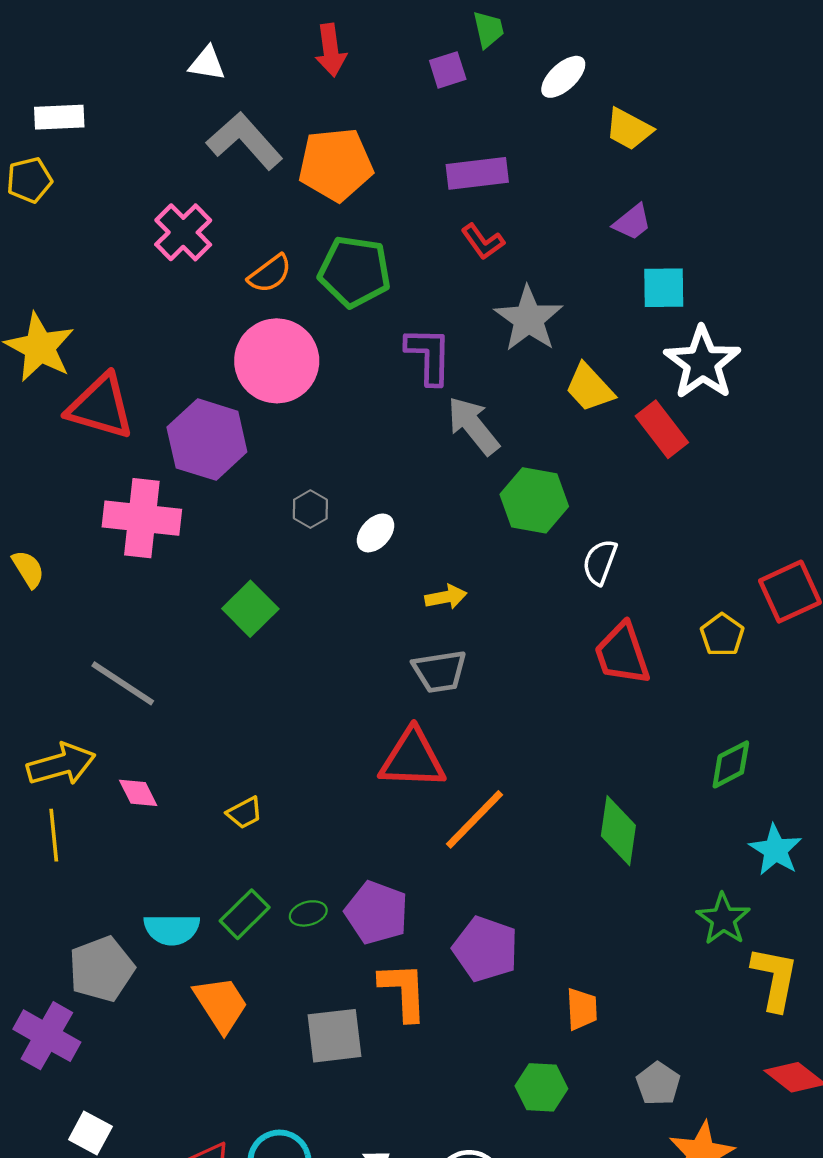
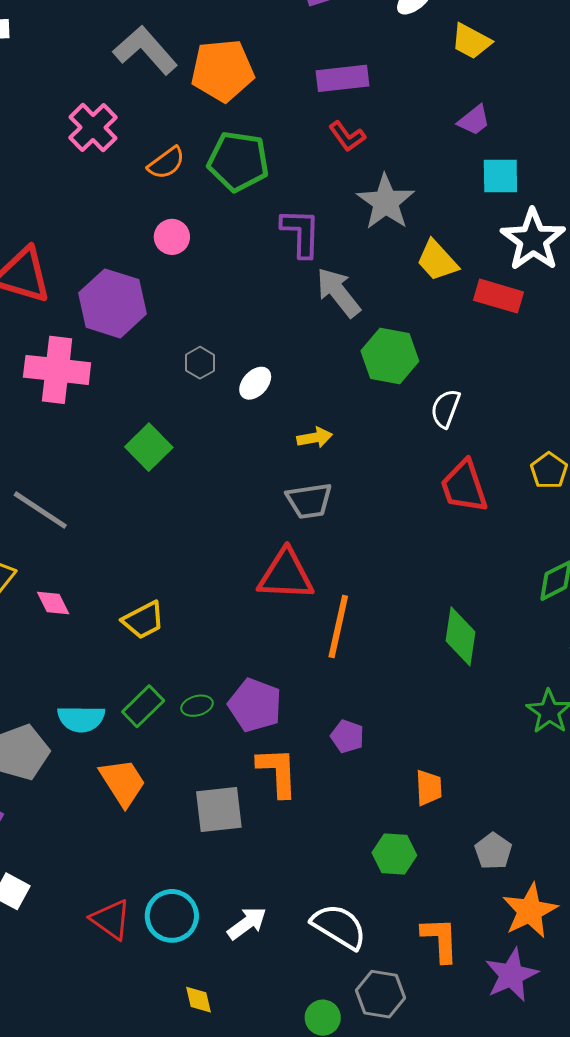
pink circle: (277, 361) -> (172, 237), size x0.5
red rectangle: (662, 429) -> (498, 296), turned -36
yellow trapezoid: (245, 813) -> (143, 620), size x1.4
orange line: (474, 819) -> (338, 626), turned -32
purple pentagon: (486, 949) -> (347, 736), size x0.6

